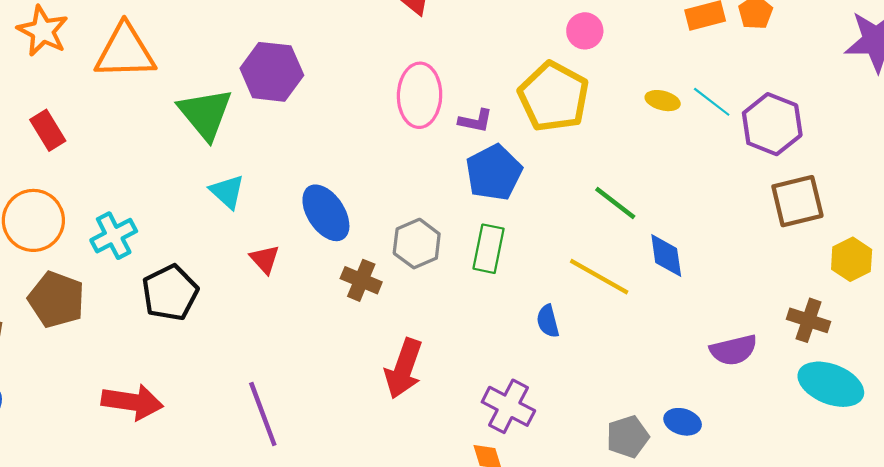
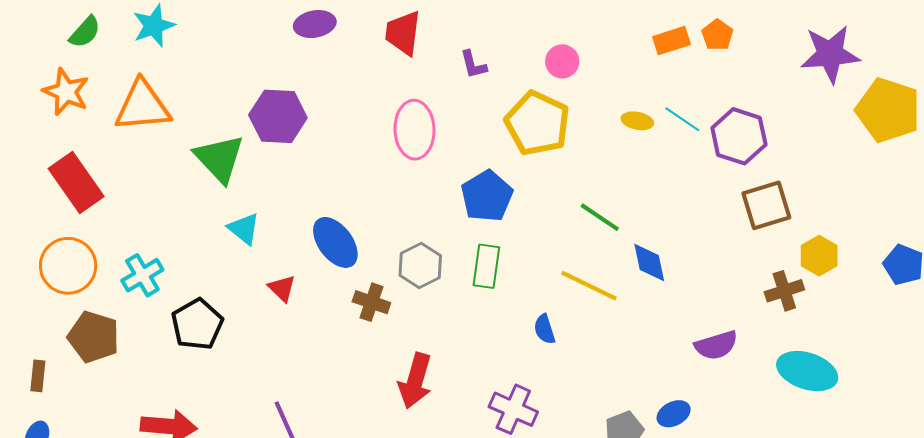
purple L-shape: (476, 121) -> (473, 65), moved, turned 68
red rectangle: (48, 130) -> (76, 182), size x1.6
brown cross: (808, 320) -> (784, 291), moved, turned -33
blue ellipse: (683, 422) -> (674, 414), turned -40

